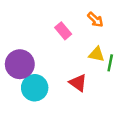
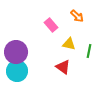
yellow triangle: (97, 54) -> (69, 44), moved
cyan circle: (35, 88) -> (17, 71), moved

